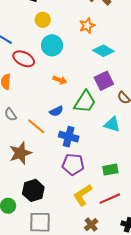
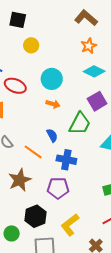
orange star: (87, 26) -> (89, 46), moved
cyan circle: (52, 45) -> (52, 79), moved
blue semicircle: (56, 111) -> (52, 135), turned -88
purple pentagon: (73, 164) -> (58, 188), moved
yellow L-shape: (83, 195) -> (70, 225), moved

